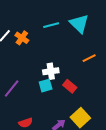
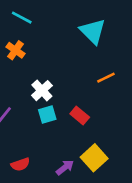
cyan line: (51, 25) -> (22, 18), moved, turned 42
white cross: (51, 71) -> (42, 91), moved, turned -35

